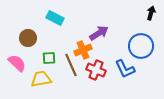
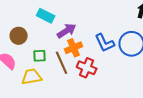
purple arrow: (99, 33) -> (67, 31), moved
blue L-shape: (125, 69) -> (105, 43), moved

